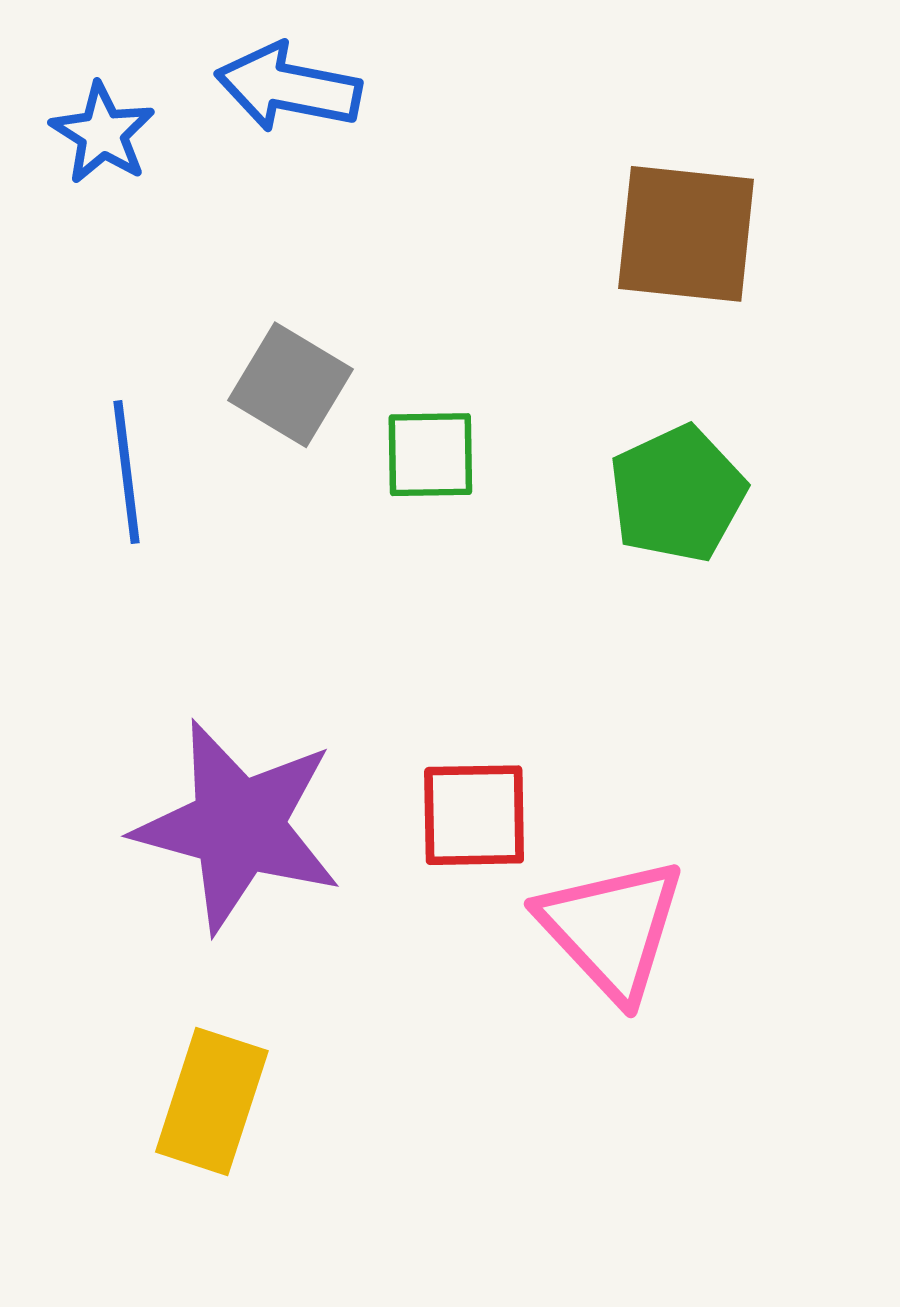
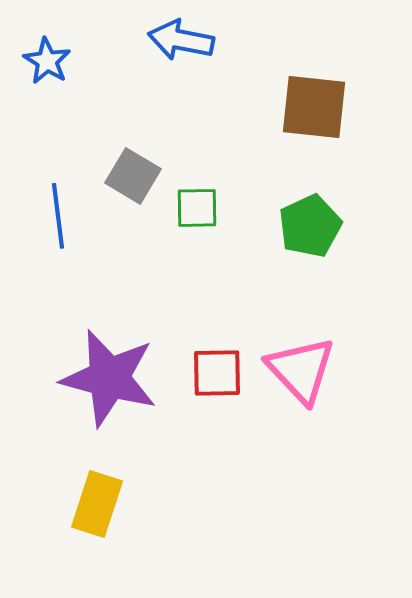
blue arrow: (288, 87) -> (181, 40), moved
pink triangle: (612, 929) -> (301, 370), moved

